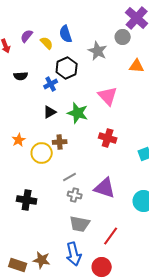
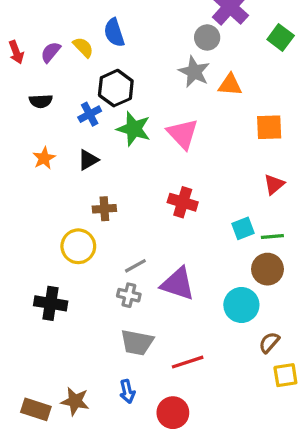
purple semicircle: (27, 36) -> (51, 52), moved
gray star: (98, 51) -> (194, 72), moved
green star: (78, 113) -> (134, 129), moved
orange star: (19, 140) -> (44, 158), moved
yellow circle: (42, 153) -> (78, 246), moved
gray line: (70, 177) -> (135, 266), moved
red line: (111, 236) -> (188, 362), turned 36
blue arrow: (74, 254) -> (127, 391), size x0.6

